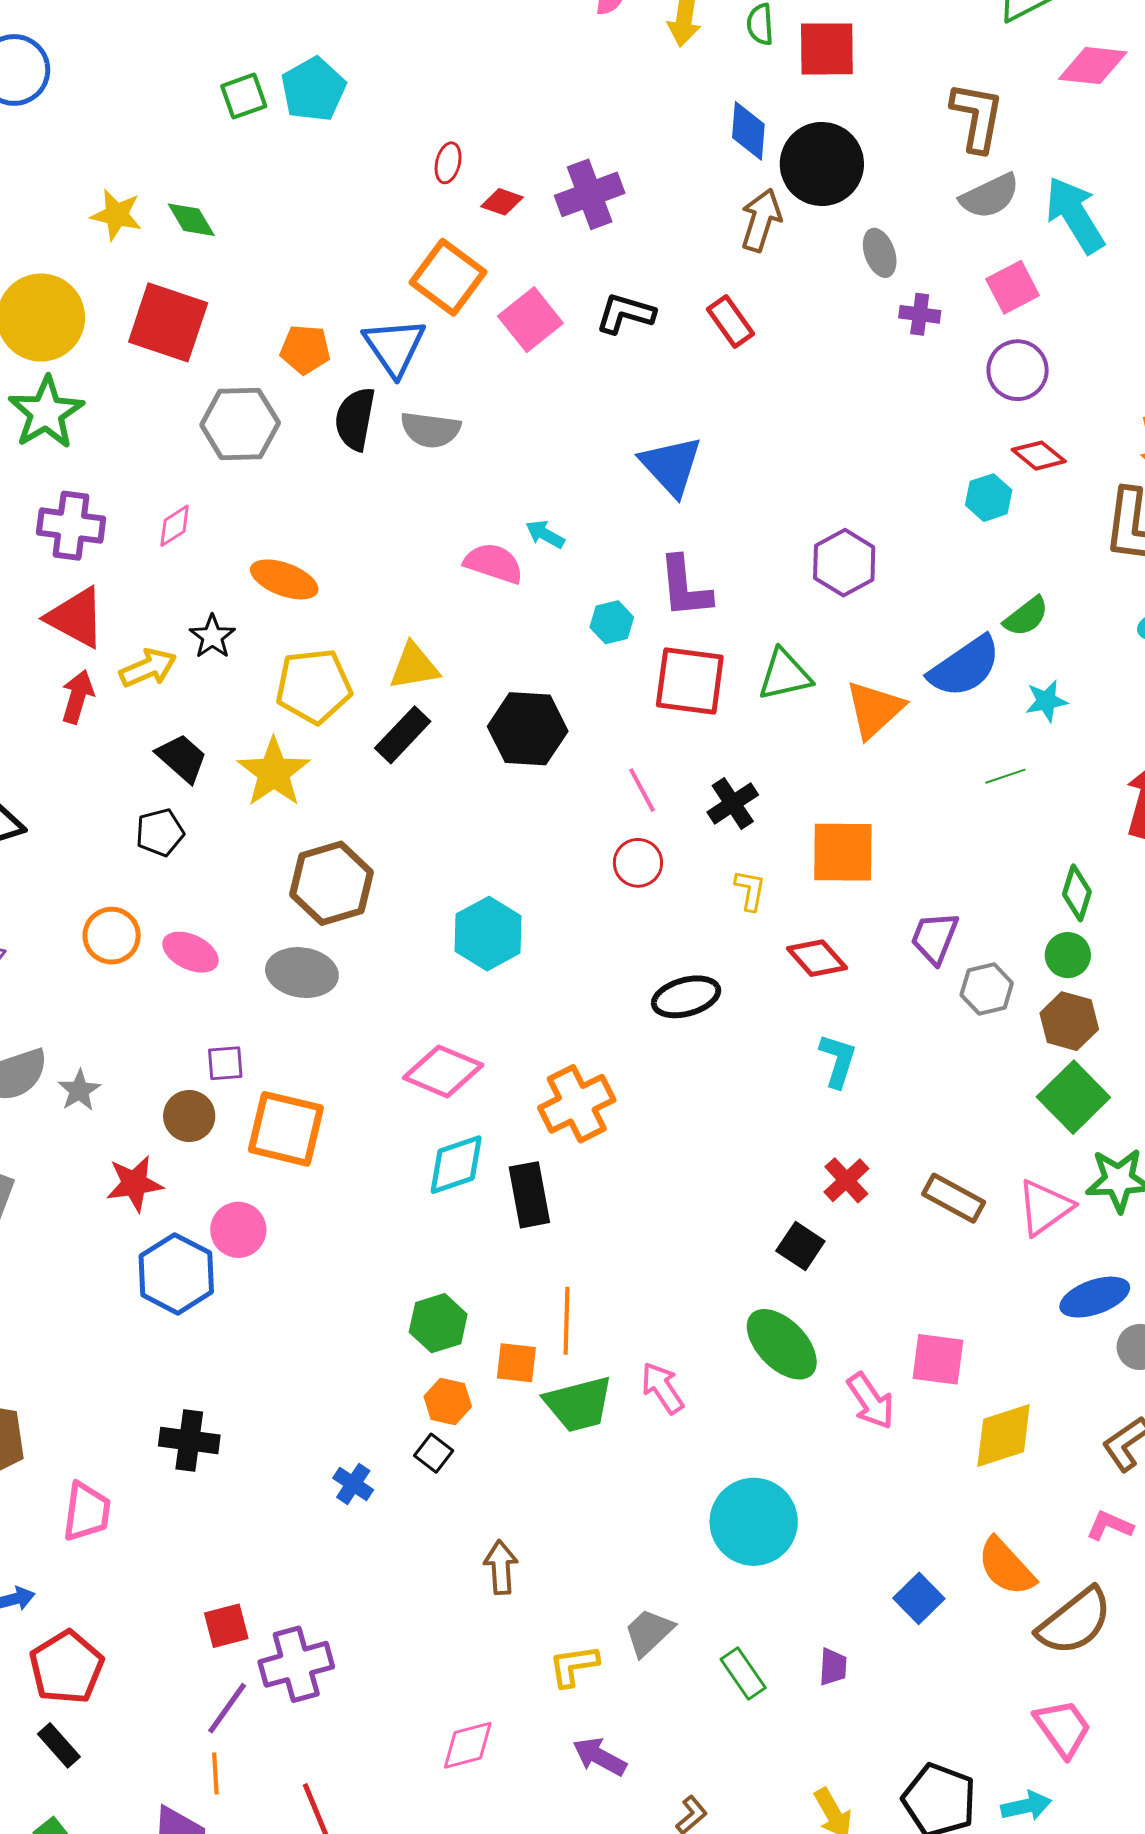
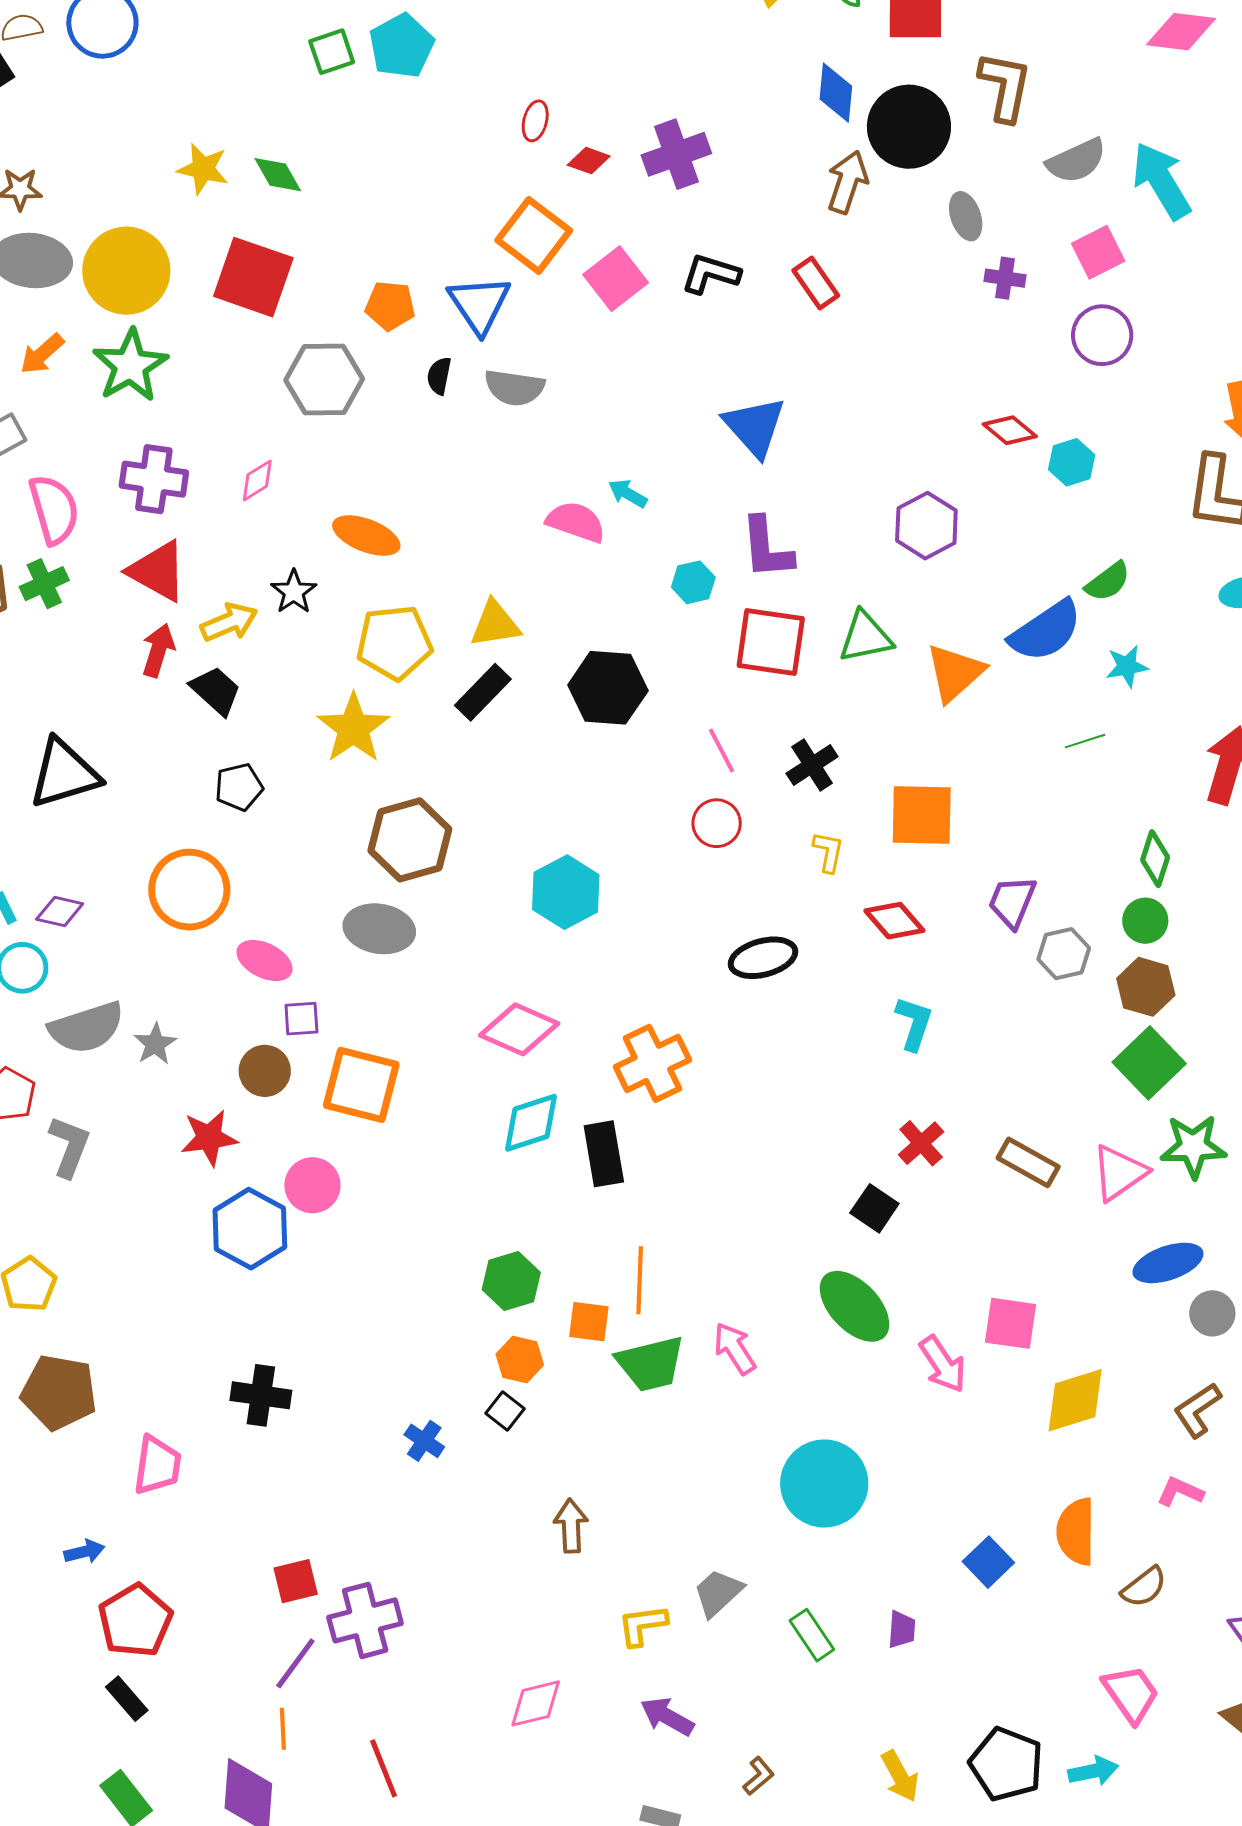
brown L-shape: (977, 117) -> (1005, 86), moved
black semicircle: (355, 419) -> (439, 376), size x0.6
red diamond: (1039, 456) -> (1010, 430), moved
black trapezoid: (182, 758) -> (216, 691), moved
orange circle: (112, 936) -> (189, 890), size x1.4
pink ellipse: (190, 952) -> (265, 960), moved
orange semicircle: (1006, 1567) -> (1076, 1532), turned 42
brown semicircle: (1075, 1621) -> (1144, 1587), size x0.6

